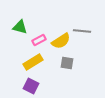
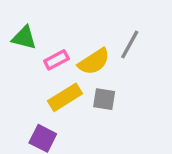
gray line: (82, 31) -> (130, 45), turned -66
yellow rectangle: (33, 62) -> (65, 97), moved

